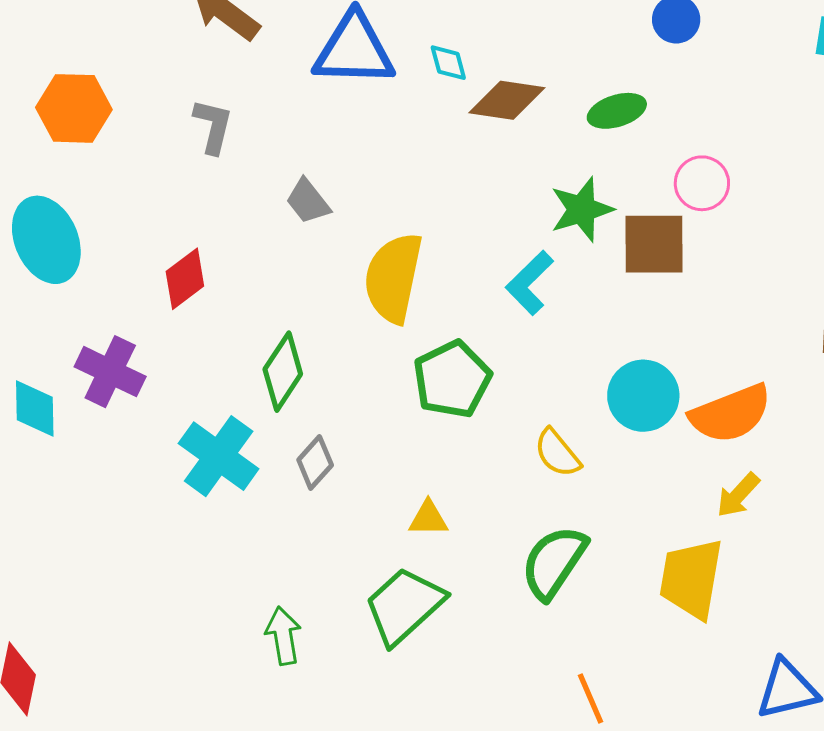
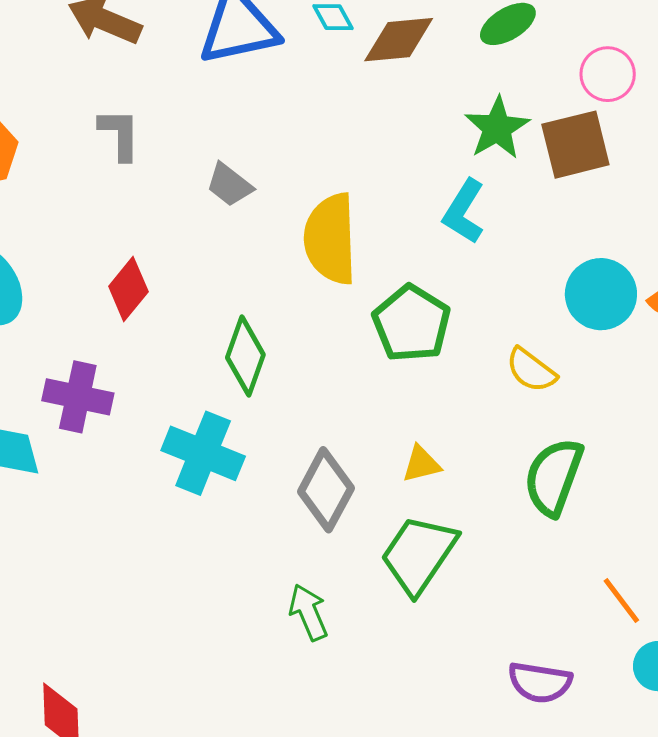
gray diamond: (315, 462) -> (326, 490), moved, size x1.5

